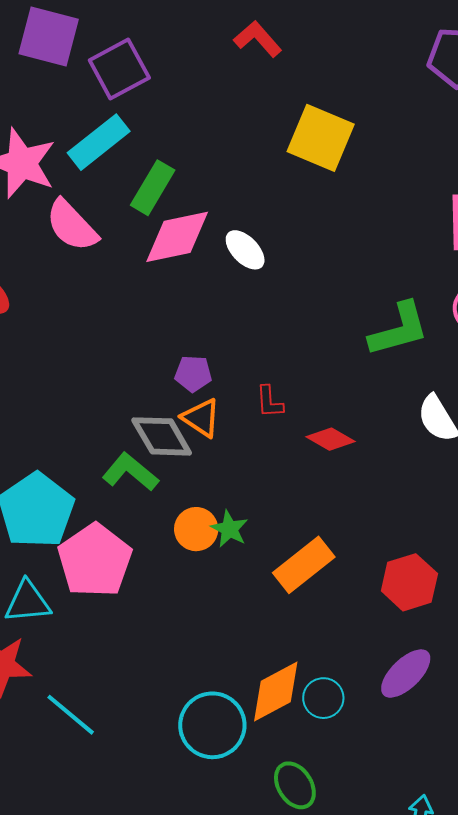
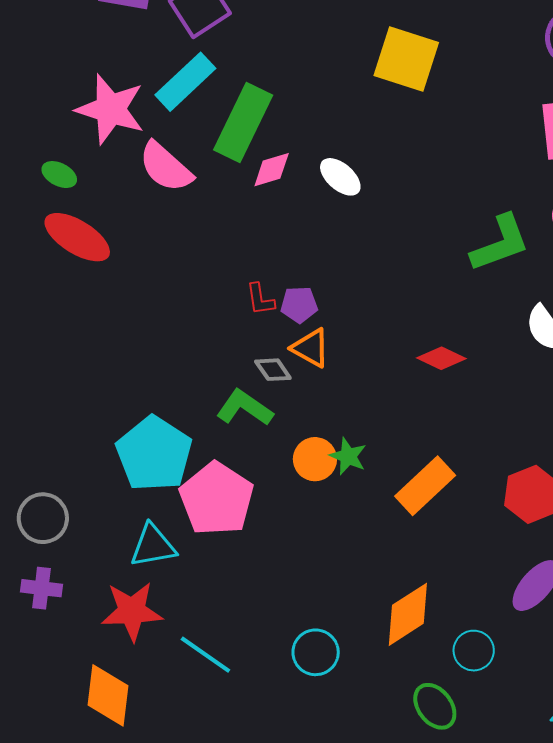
green rectangle: (153, 188) -> (243, 123), size x1.4
pink diamond: (177, 237) -> (272, 170), size x0.6
red L-shape: (270, 402) -> (260, 299), moved
gray diamond: (162, 436) -> (273, 370), size x0.6
cyan circle: (323, 698) -> (474, 651), moved
cyan circle: (212, 725) -> (316, 652), moved, size x0.7

